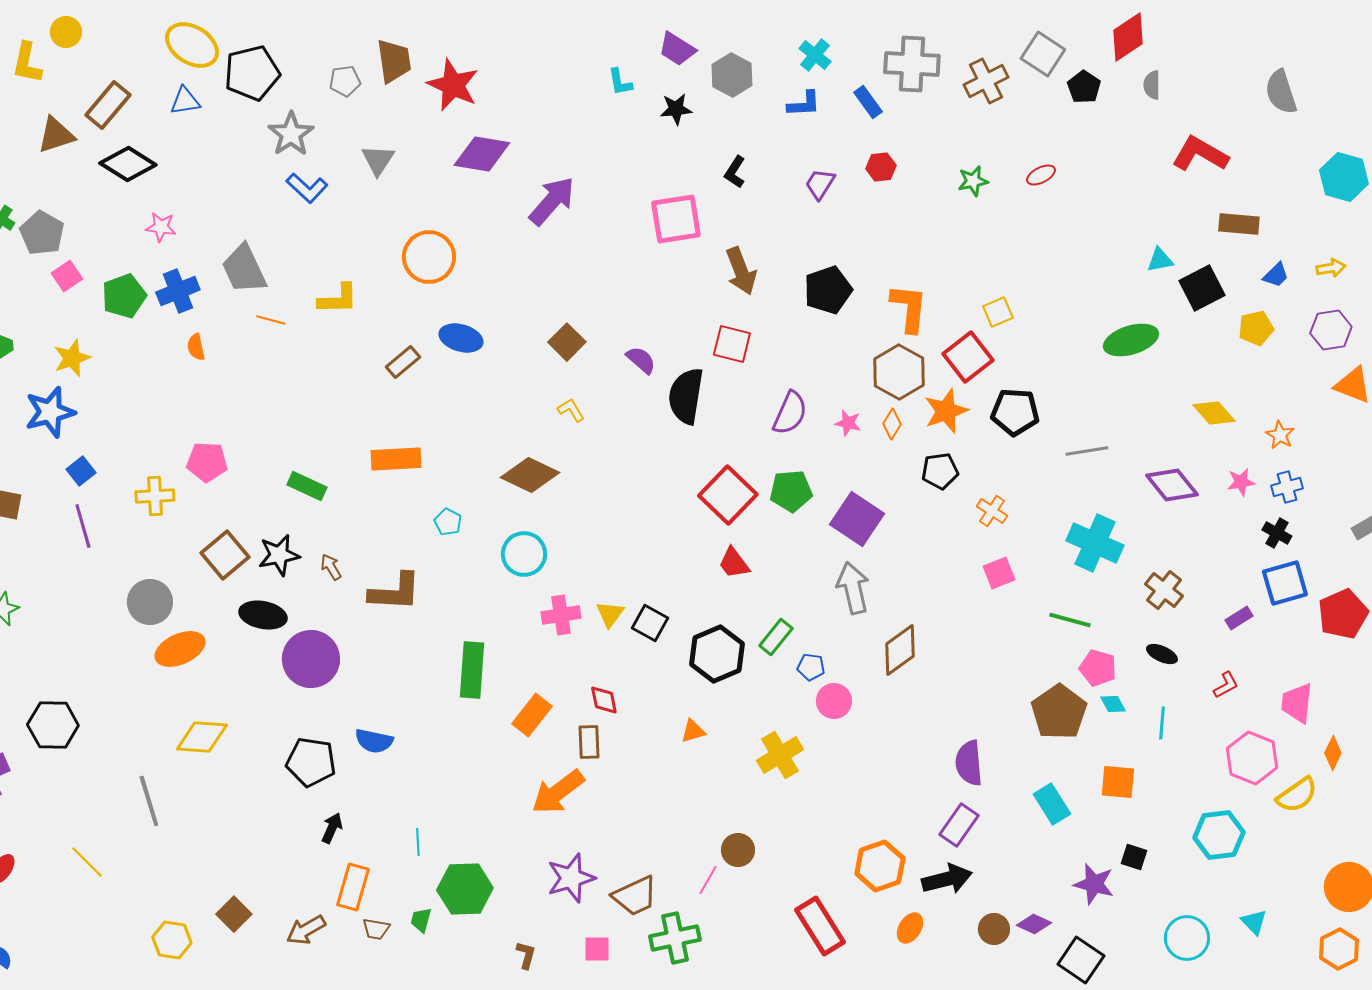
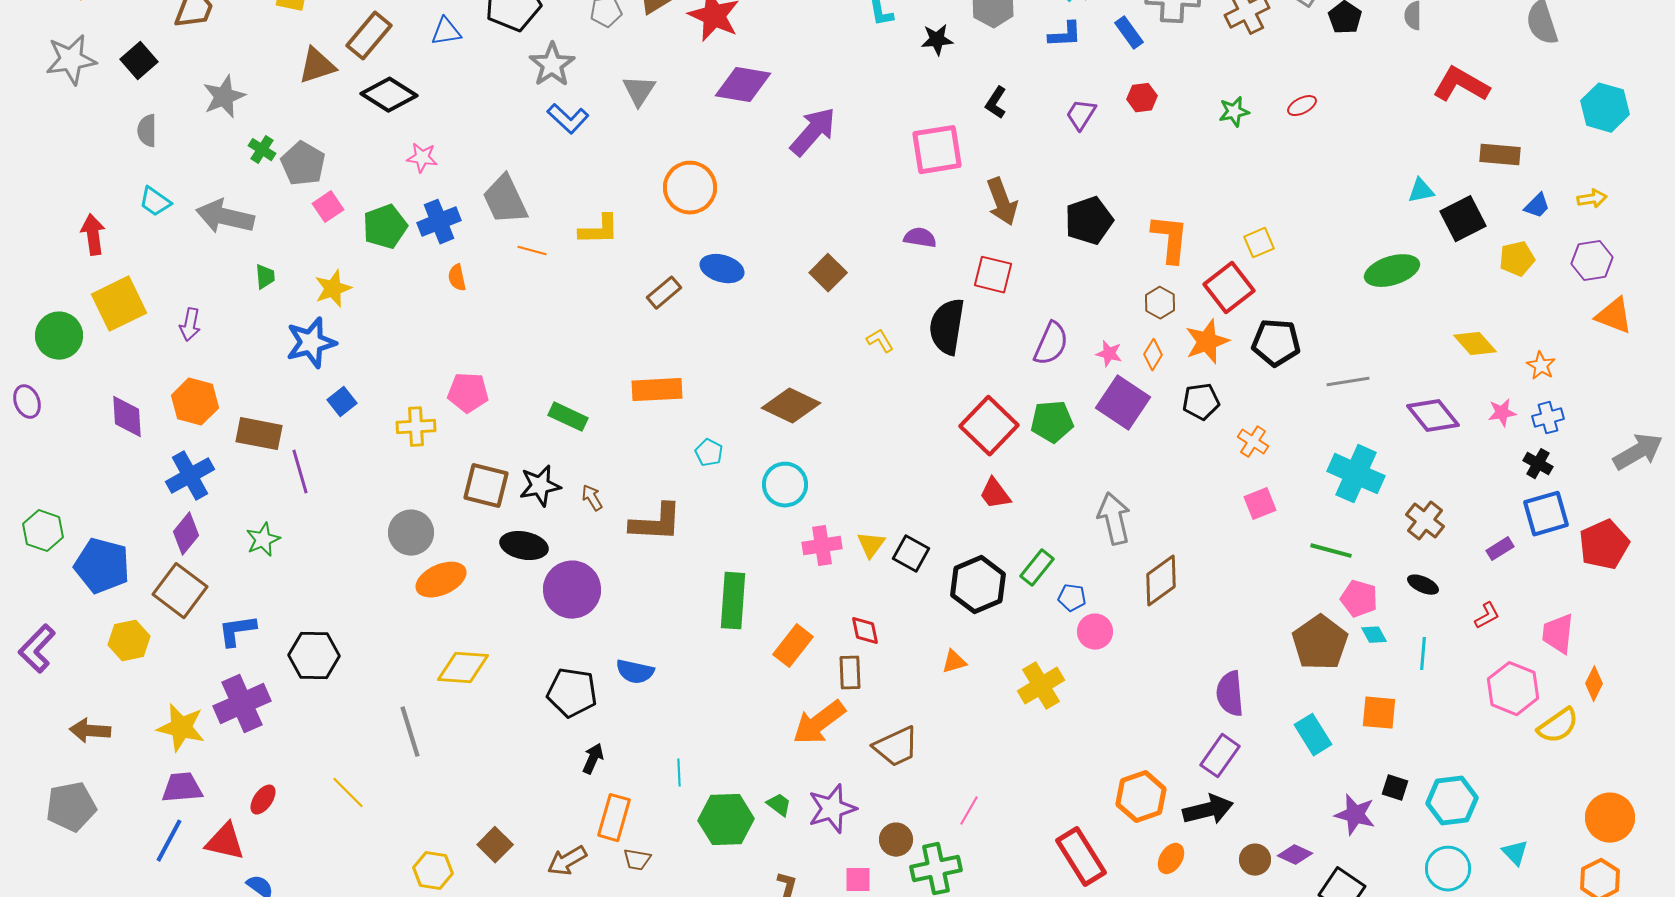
purple semicircle: (641, 360) -> (920, 238), moved, turned -32
brown hexagon: (899, 372) -> (1160, 303), size x0.6
yellow L-shape: (571, 410) -> (880, 341), moved
purple square: (857, 519) -> (1123, 403), moved
purple line: (83, 526) -> (300, 472), moved
brown square: (225, 555) -> (486, 486), turned -36
cyan hexagon: (1219, 835) -> (1452, 801), moved
brown circle: (738, 850) -> (896, 840), moved
brown trapezoid: (635, 896) -> (896, 747), moved
green trapezoid: (421, 920) -> (779, 805), moved, turned 112

